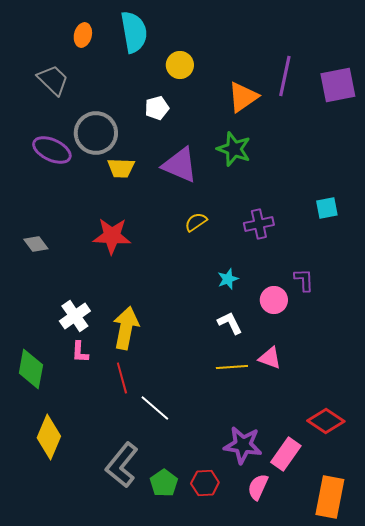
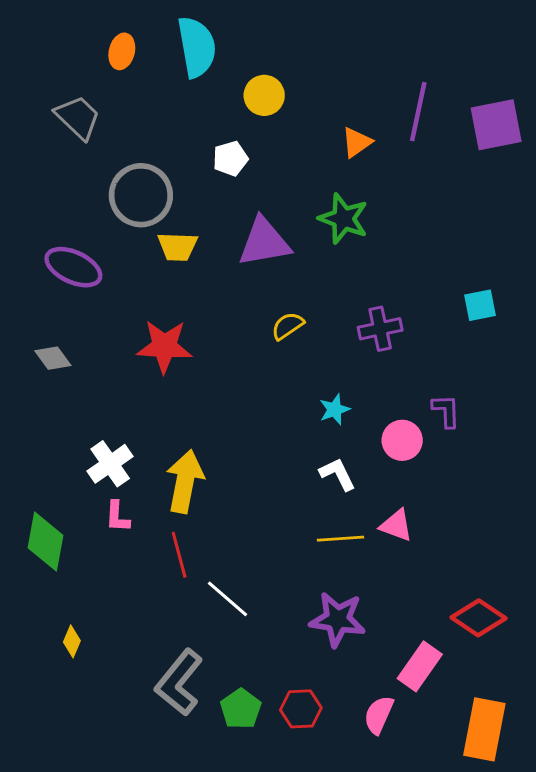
orange triangle: (243, 97) -> (357, 142), size x0.7
purple ellipse: (52, 150) -> (73, 267), moved
purple triangle: (180, 165) -> (264, 242), turned -33
yellow diamond: (49, 437) -> (72, 641), size x0.5
purple star: (243, 445) -> (338, 619), moved

